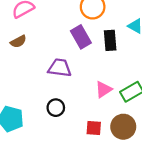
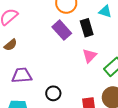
purple trapezoid: (60, 68) -> (22, 75), moved
pink triangle: (104, 89) -> (89, 56), moved

